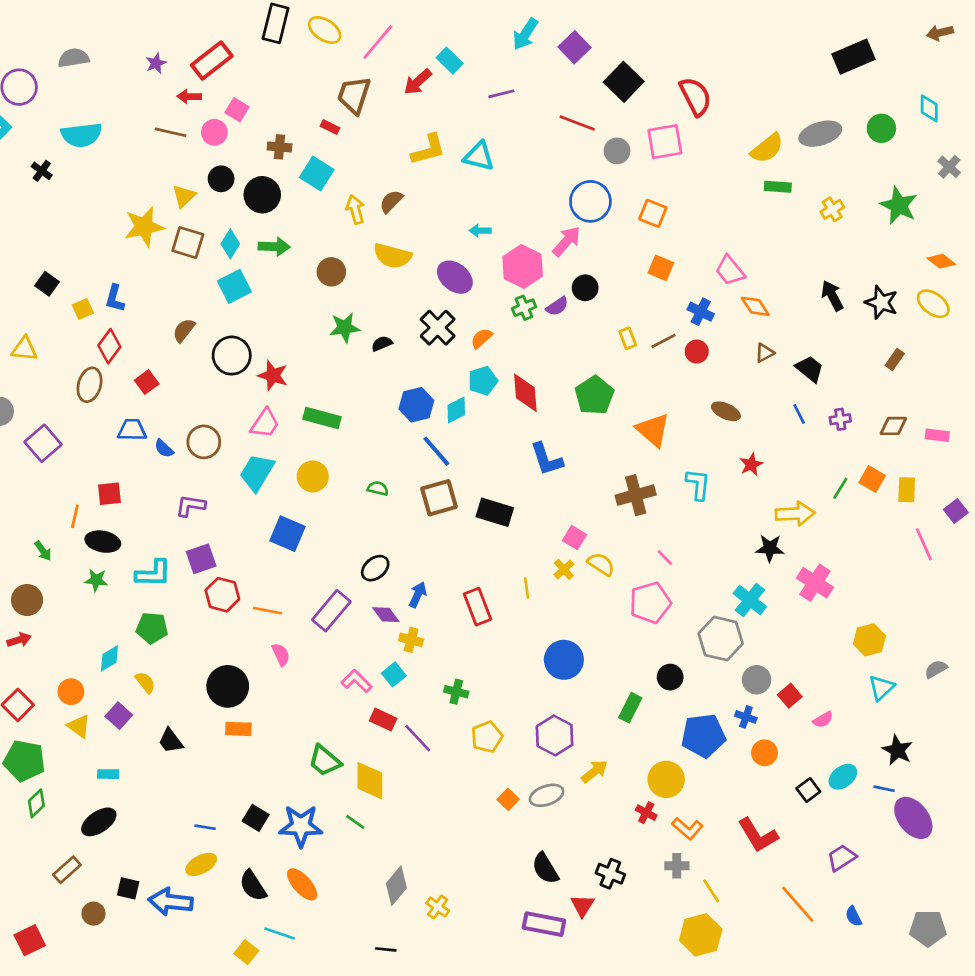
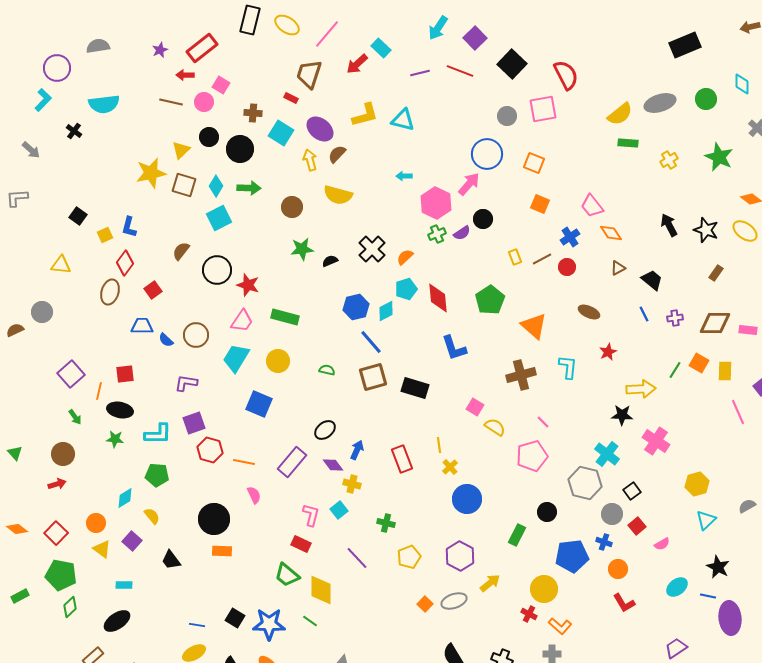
red line: (577, 123) -> (460, 71), moved
purple ellipse: (455, 277) -> (320, 129), moved
blue cross: (701, 312) -> (570, 237), turned 30
brown diamond: (893, 426) -> (715, 323), size x1.5
purple square: (43, 443) -> (71, 374), moved
yellow cross: (564, 569) -> (450, 467), moved
pink L-shape: (357, 681) -> (311, 515), turned 60
red rectangle: (383, 720) -> (301, 544), moved
black square: (808, 790) -> (632, 491), moved
purple ellipse: (913, 818) -> (730, 618), turned 32
red L-shape: (758, 835) -> (624, 603), moved, size x0.7

